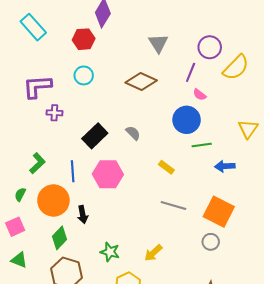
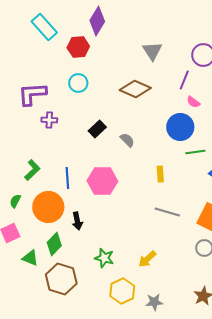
cyan rectangle: (33, 27) -> (44, 27), moved
black rectangle: (95, 136) -> (97, 129), moved, size x0.7
yellow rectangle: (166, 167) -> (160, 174), turned 49
green triangle: (19, 260) -> (30, 258), moved

